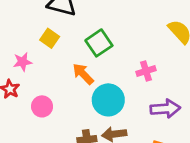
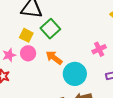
green square: (99, 43) -> (50, 29), moved
pink circle: (42, 106) -> (28, 53), moved

